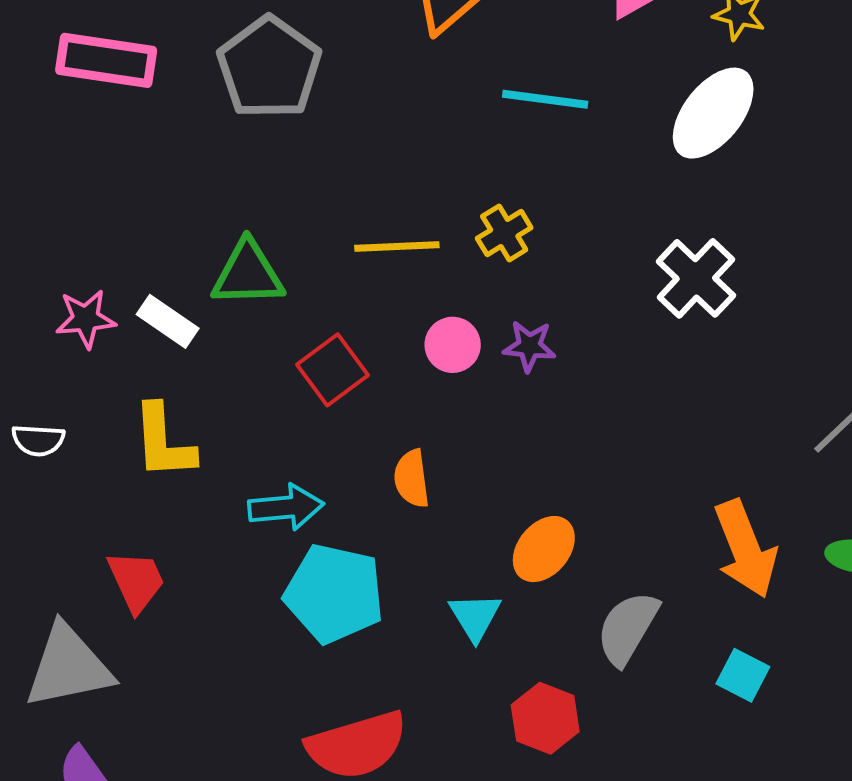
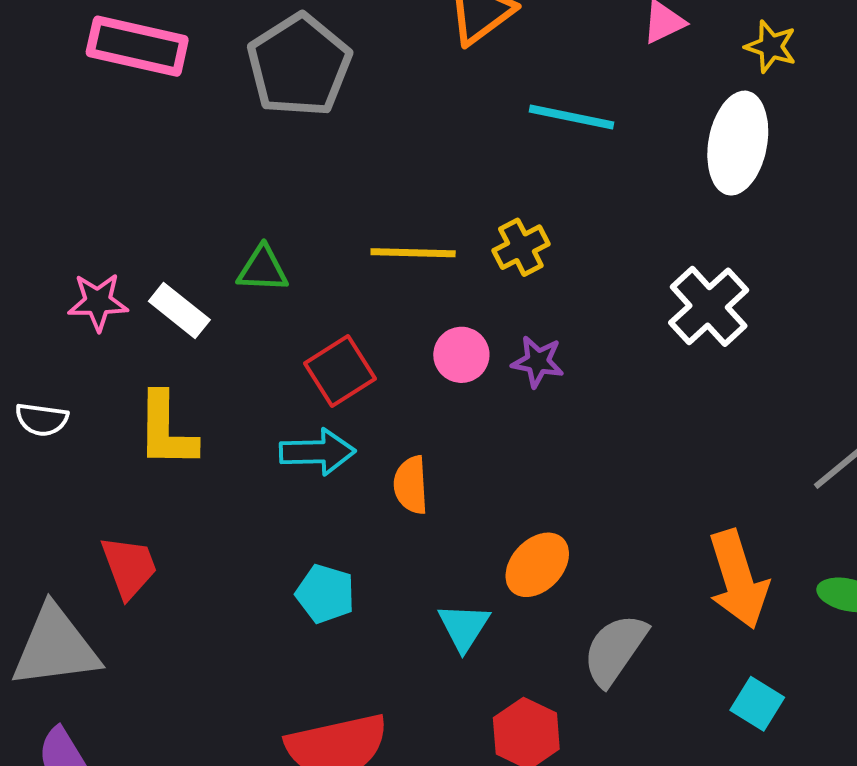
white ellipse: (713, 113) -> (738, 143), turned -32
green triangle: (248, 274) -> (263, 269), size x0.7
cyan arrow: (286, 507) -> (317, 452), moved
cyan pentagon: (334, 593) -> (325, 594), size x0.6
cyan square: (743, 675) -> (757, 704), moved

